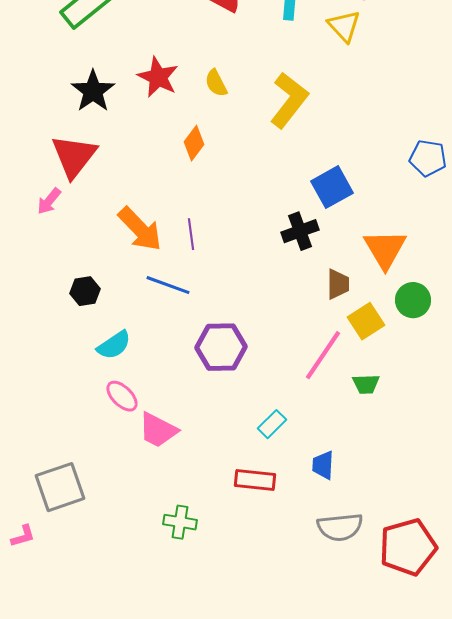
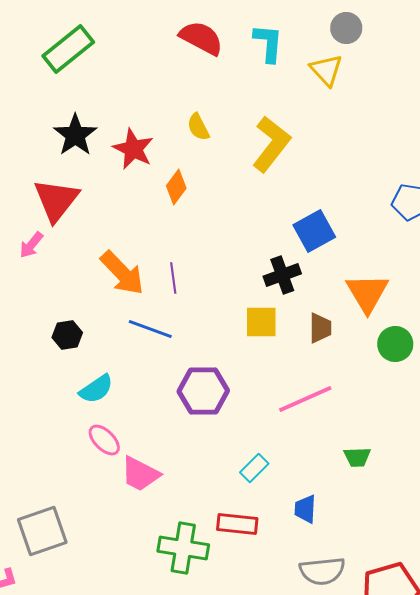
red star: (158, 77) -> (133, 149), moved
yellow square: (366, 321) -> (261, 322), moved, turned 33
pink line: (323, 355) -> (305, 399), turned 32
green trapezoid: (366, 384) -> (357, 457), moved
green cross: (180, 522) -> (183, 548), moved, size x1.5

